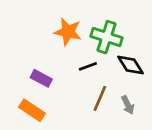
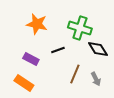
orange star: (68, 32) -> (37, 24), moved
black line: (88, 66) -> (58, 50), moved

